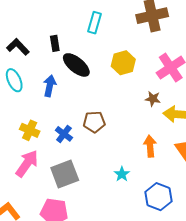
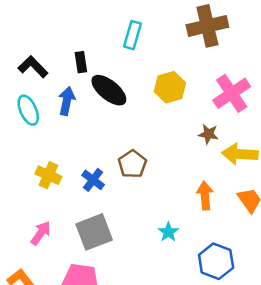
blue arrow: (50, 86) -> (67, 101), moved
brown pentagon: (94, 122) -> (132, 164), turned -30
pink arrow: (27, 164) -> (41, 233), moved, size x0.7

